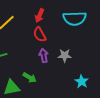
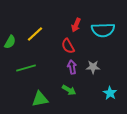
red arrow: (40, 16) -> (76, 25), moved
green arrow: (30, 78) -> (69, 90), moved

